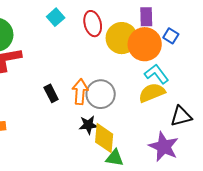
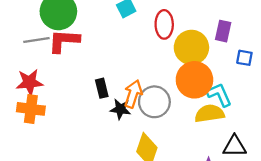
blue square: (171, 36) -> (244, 58), turned -35
orange circle: (145, 44) -> (194, 80), moved
black star: (88, 125) -> (120, 109), moved

